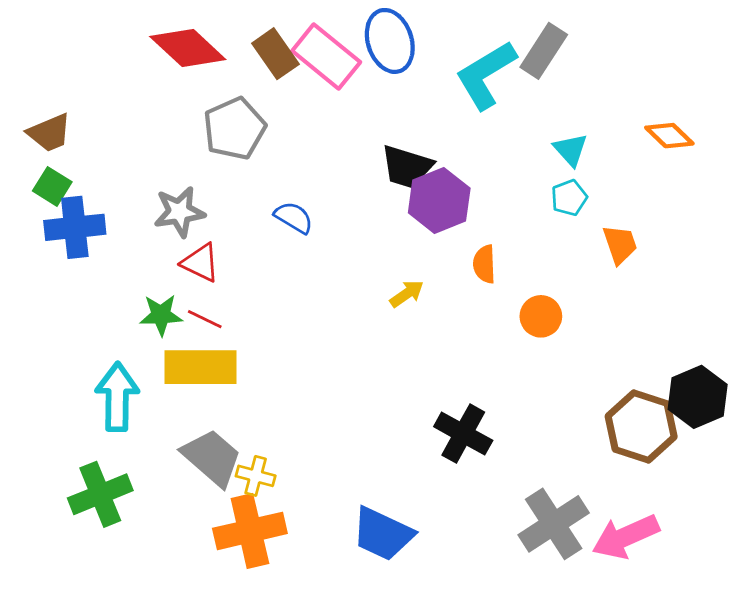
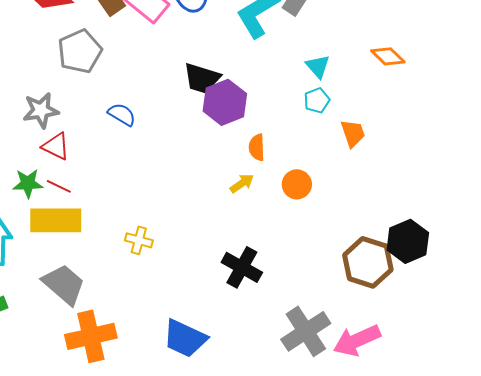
yellow arrow: (407, 294) -> (242, 183), moved
yellow cross: (256, 476) -> (139, 240), moved

